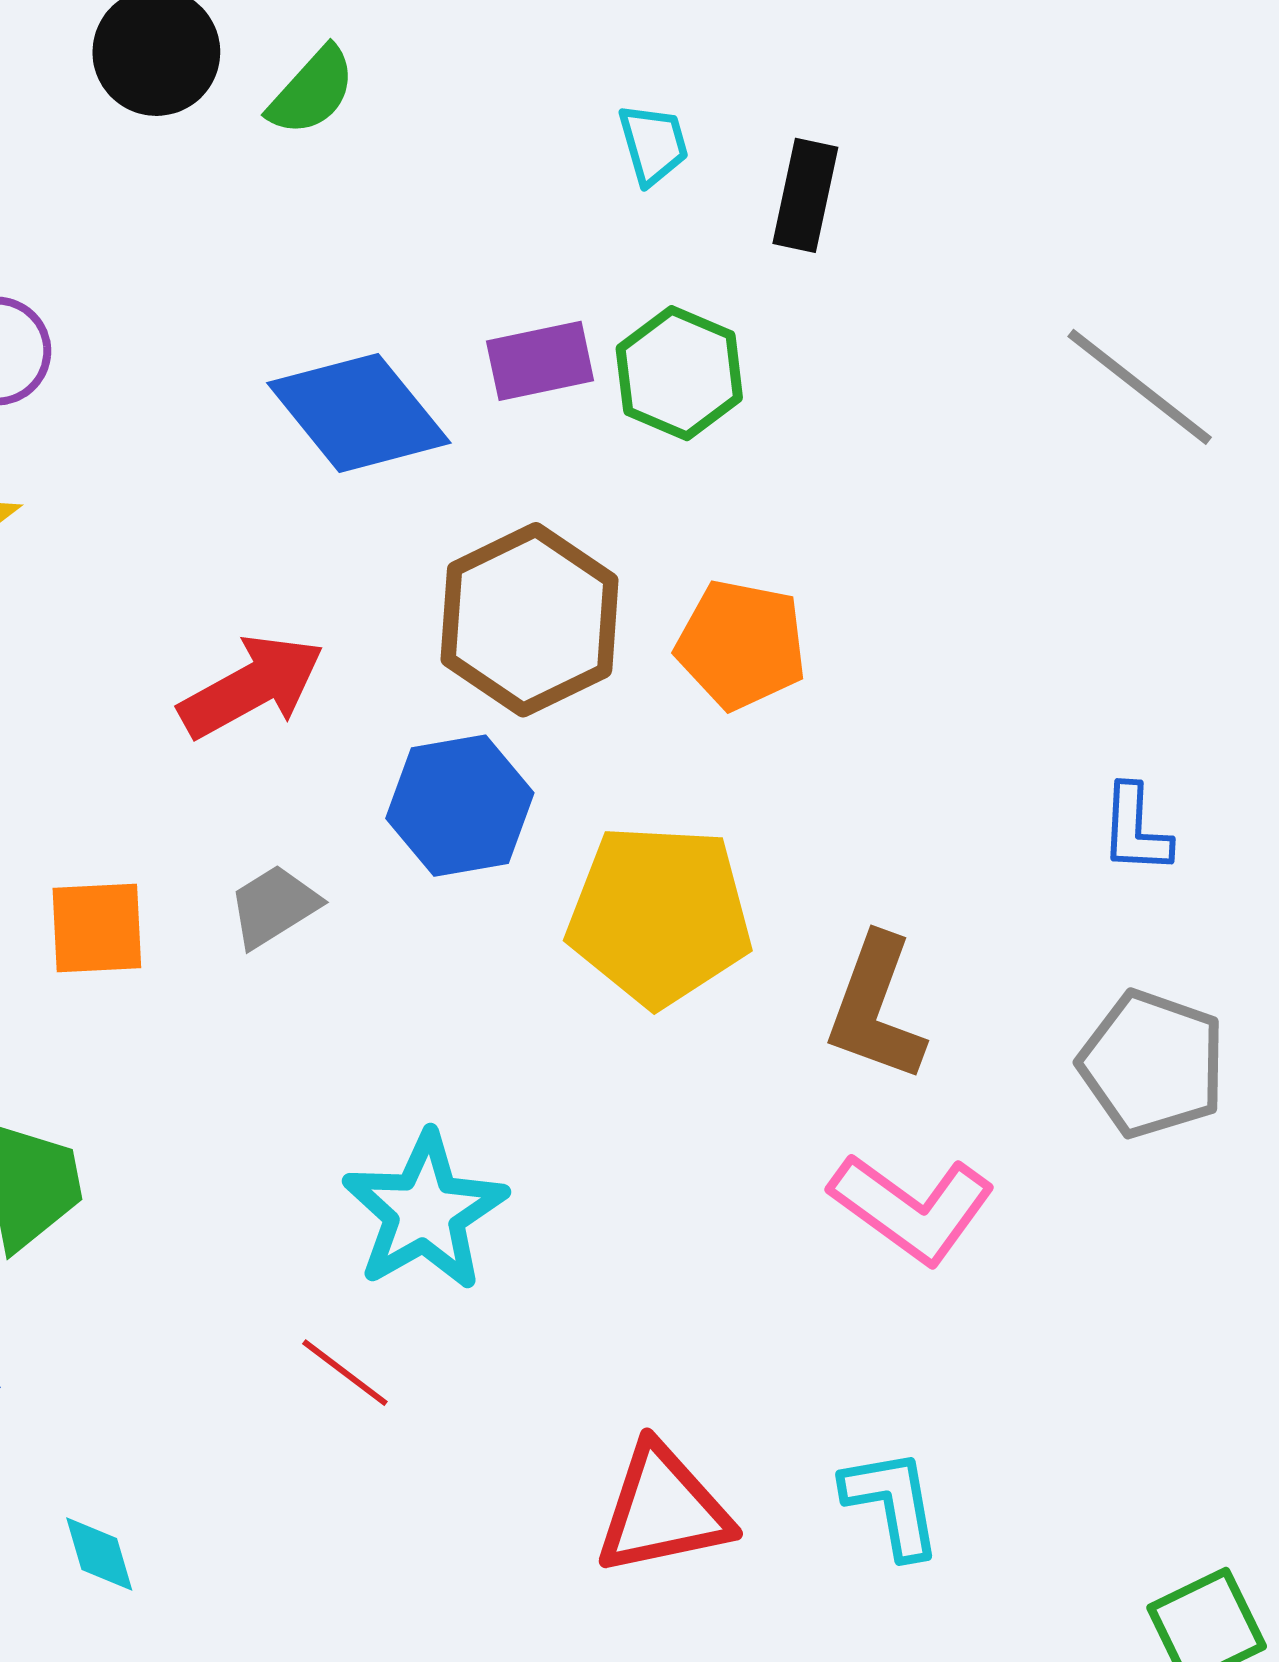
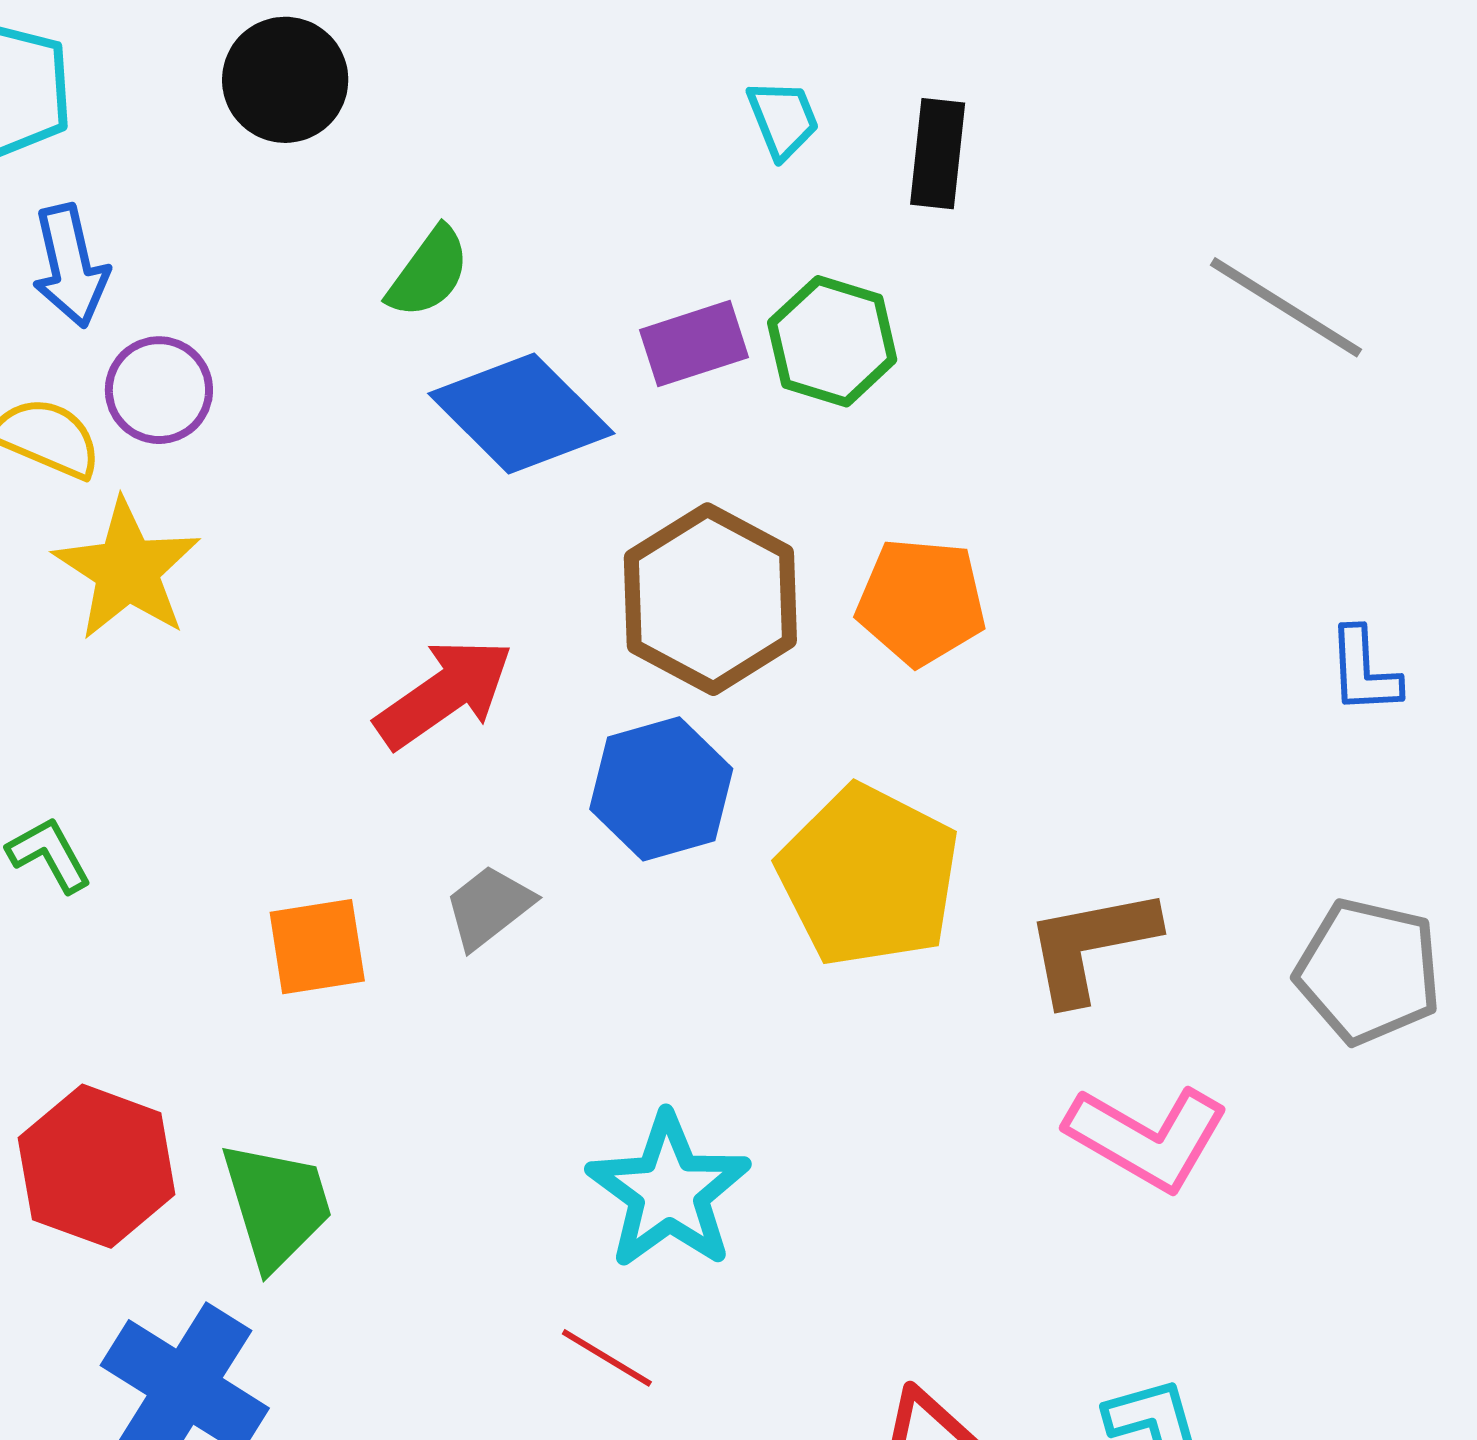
green semicircle: (312, 91) -> (429, 272), moved
blue L-shape: (1136, 829) -> (1364, 671), moved
yellow pentagon: (659, 915) -> (869, 876), turned 30
brown L-shape: (876, 1008) -> (1091, 945), turned 65

